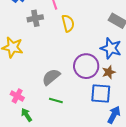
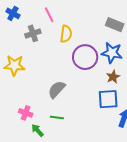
yellow semicircle: (68, 23) -> (66, 34), turned 30
purple circle: (86, 66) -> (85, 57), moved
green line: (56, 100) -> (57, 117), moved

